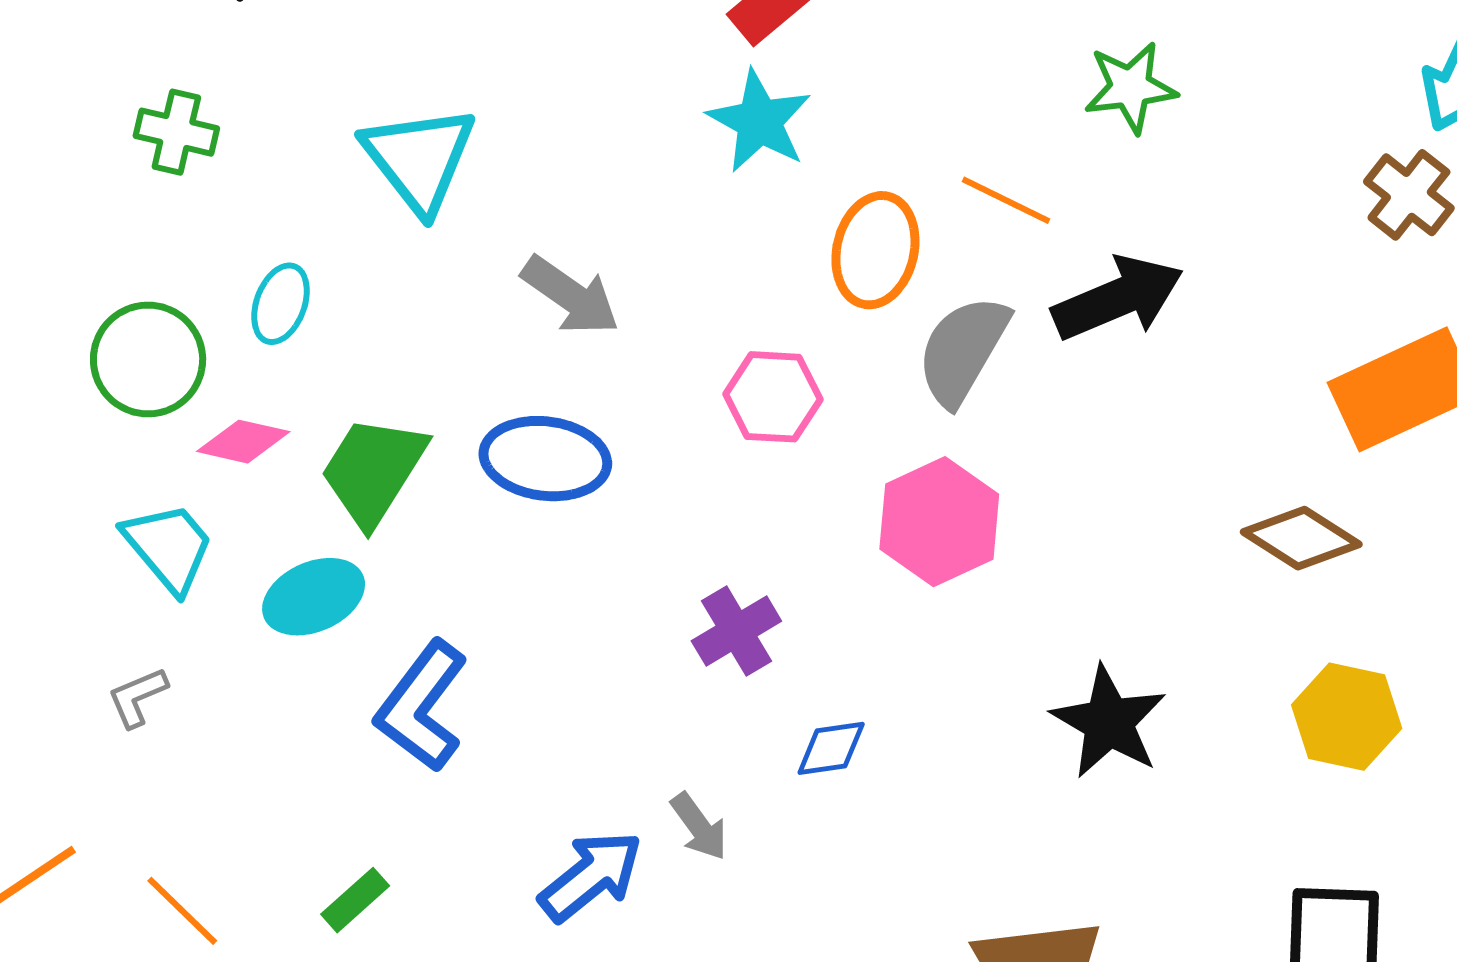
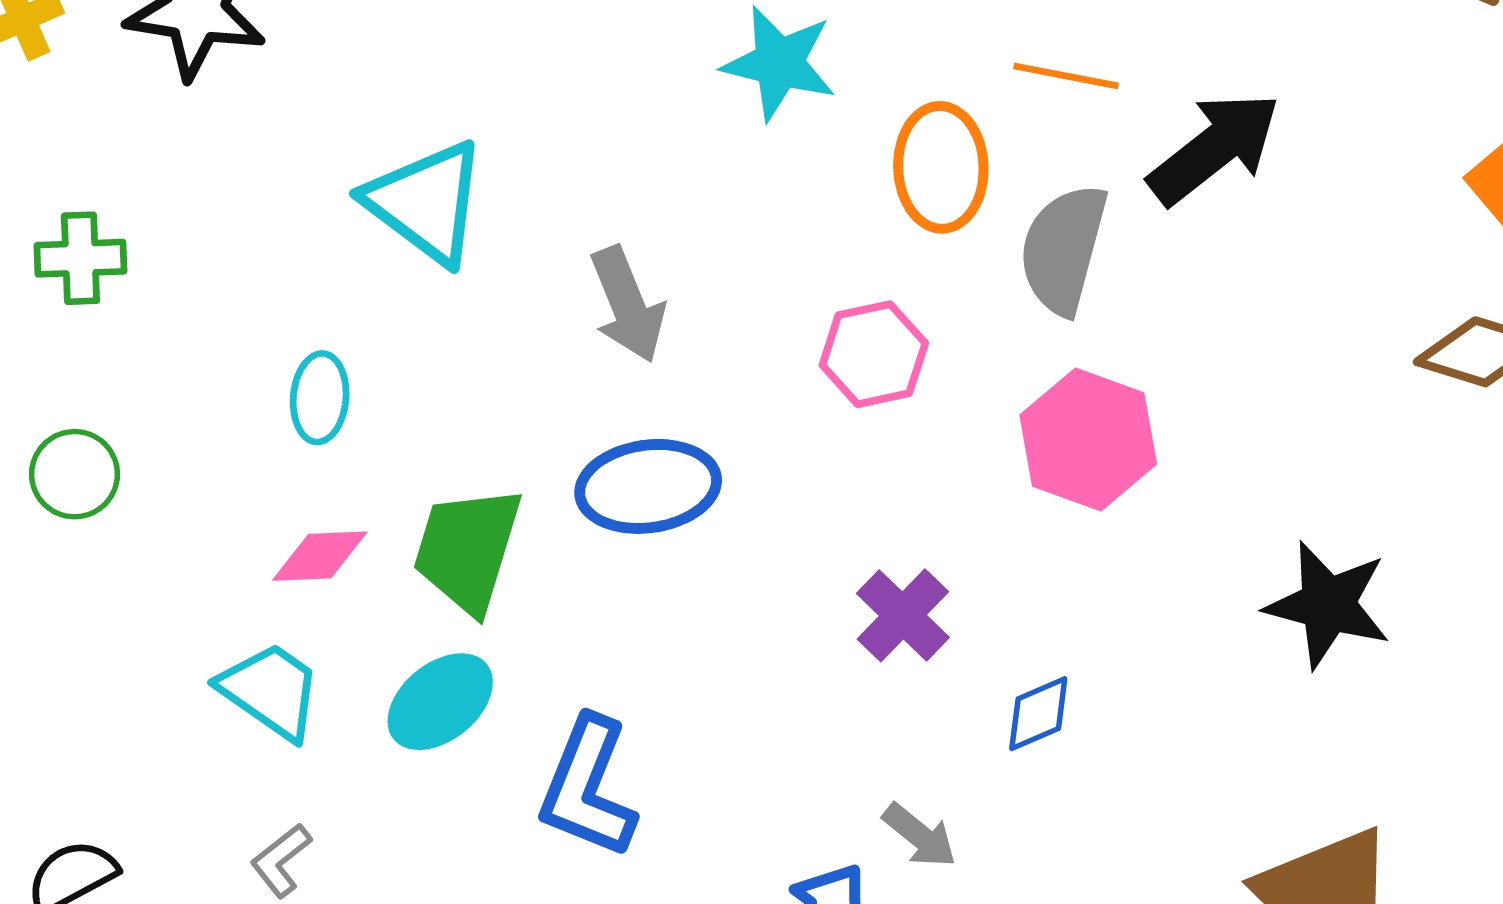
green cross: (176, 132) -> (80, 258), moved
gray arrow: (570, 296) -> (628, 305), turned 48
green circle: (148, 360) -> (75, 474), moved, size x0.7

